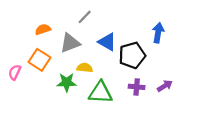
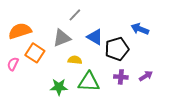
orange semicircle: (43, 29) -> (20, 31), moved, size x1.6
blue arrow: (158, 33) -> (140, 29), turned -78
green star: (67, 82) -> (59, 87), moved

